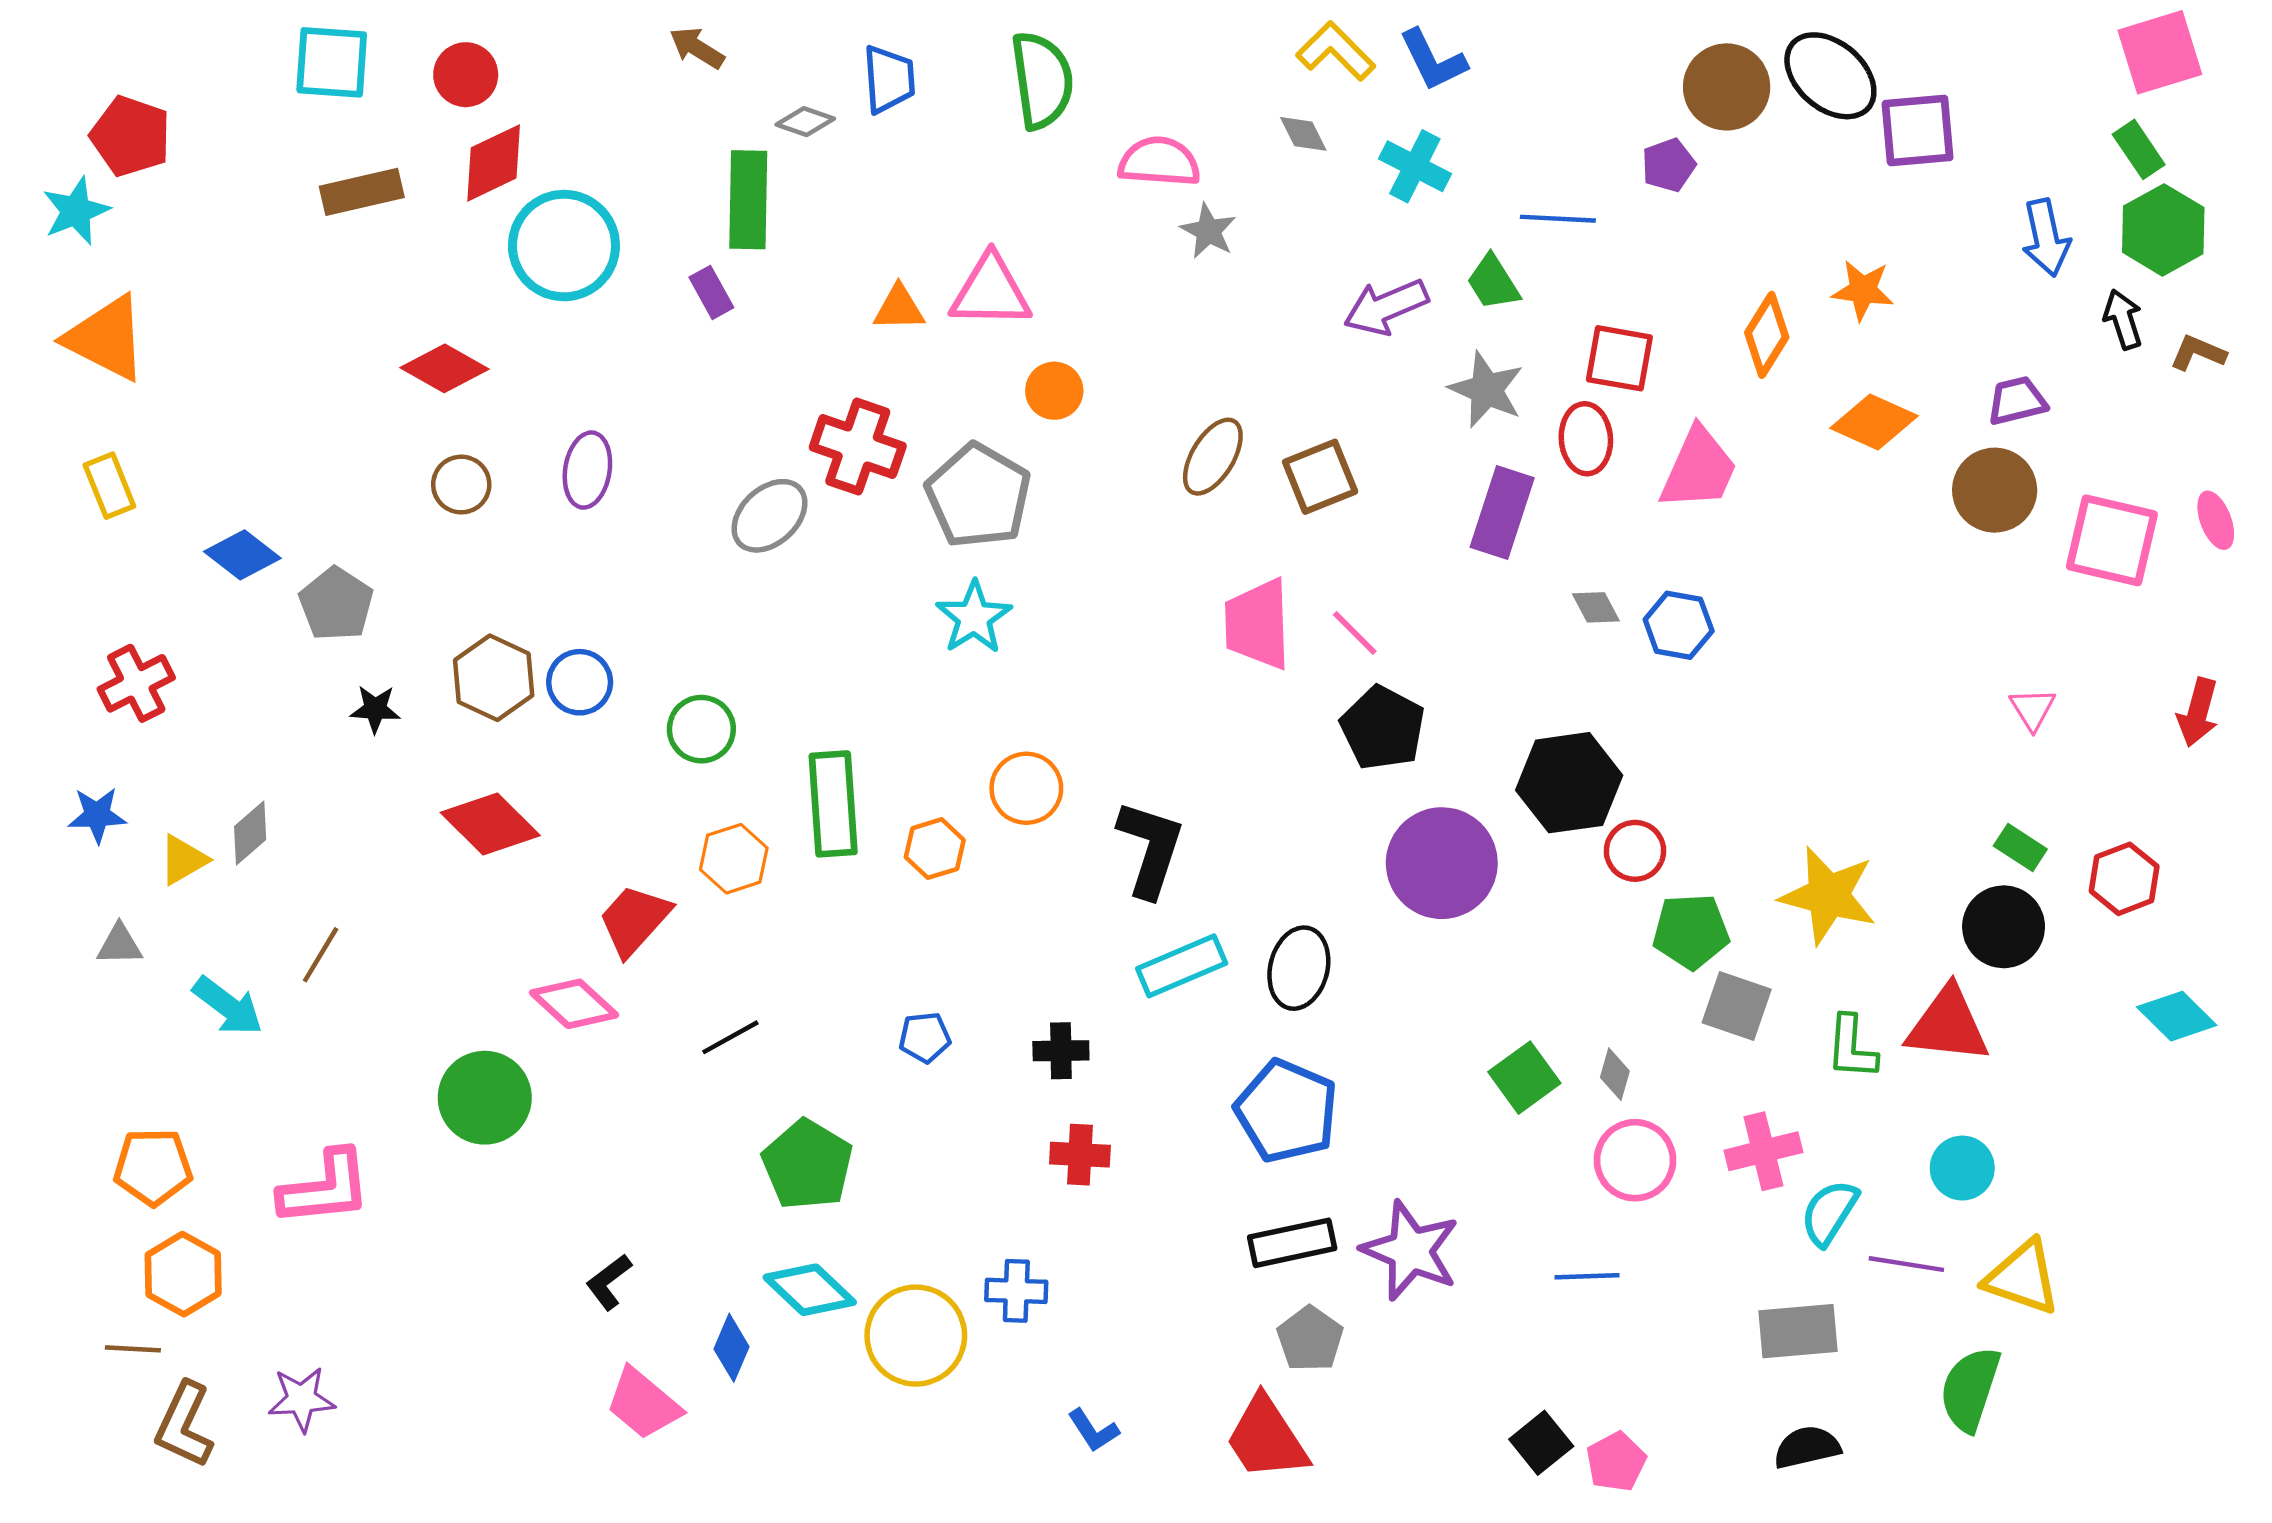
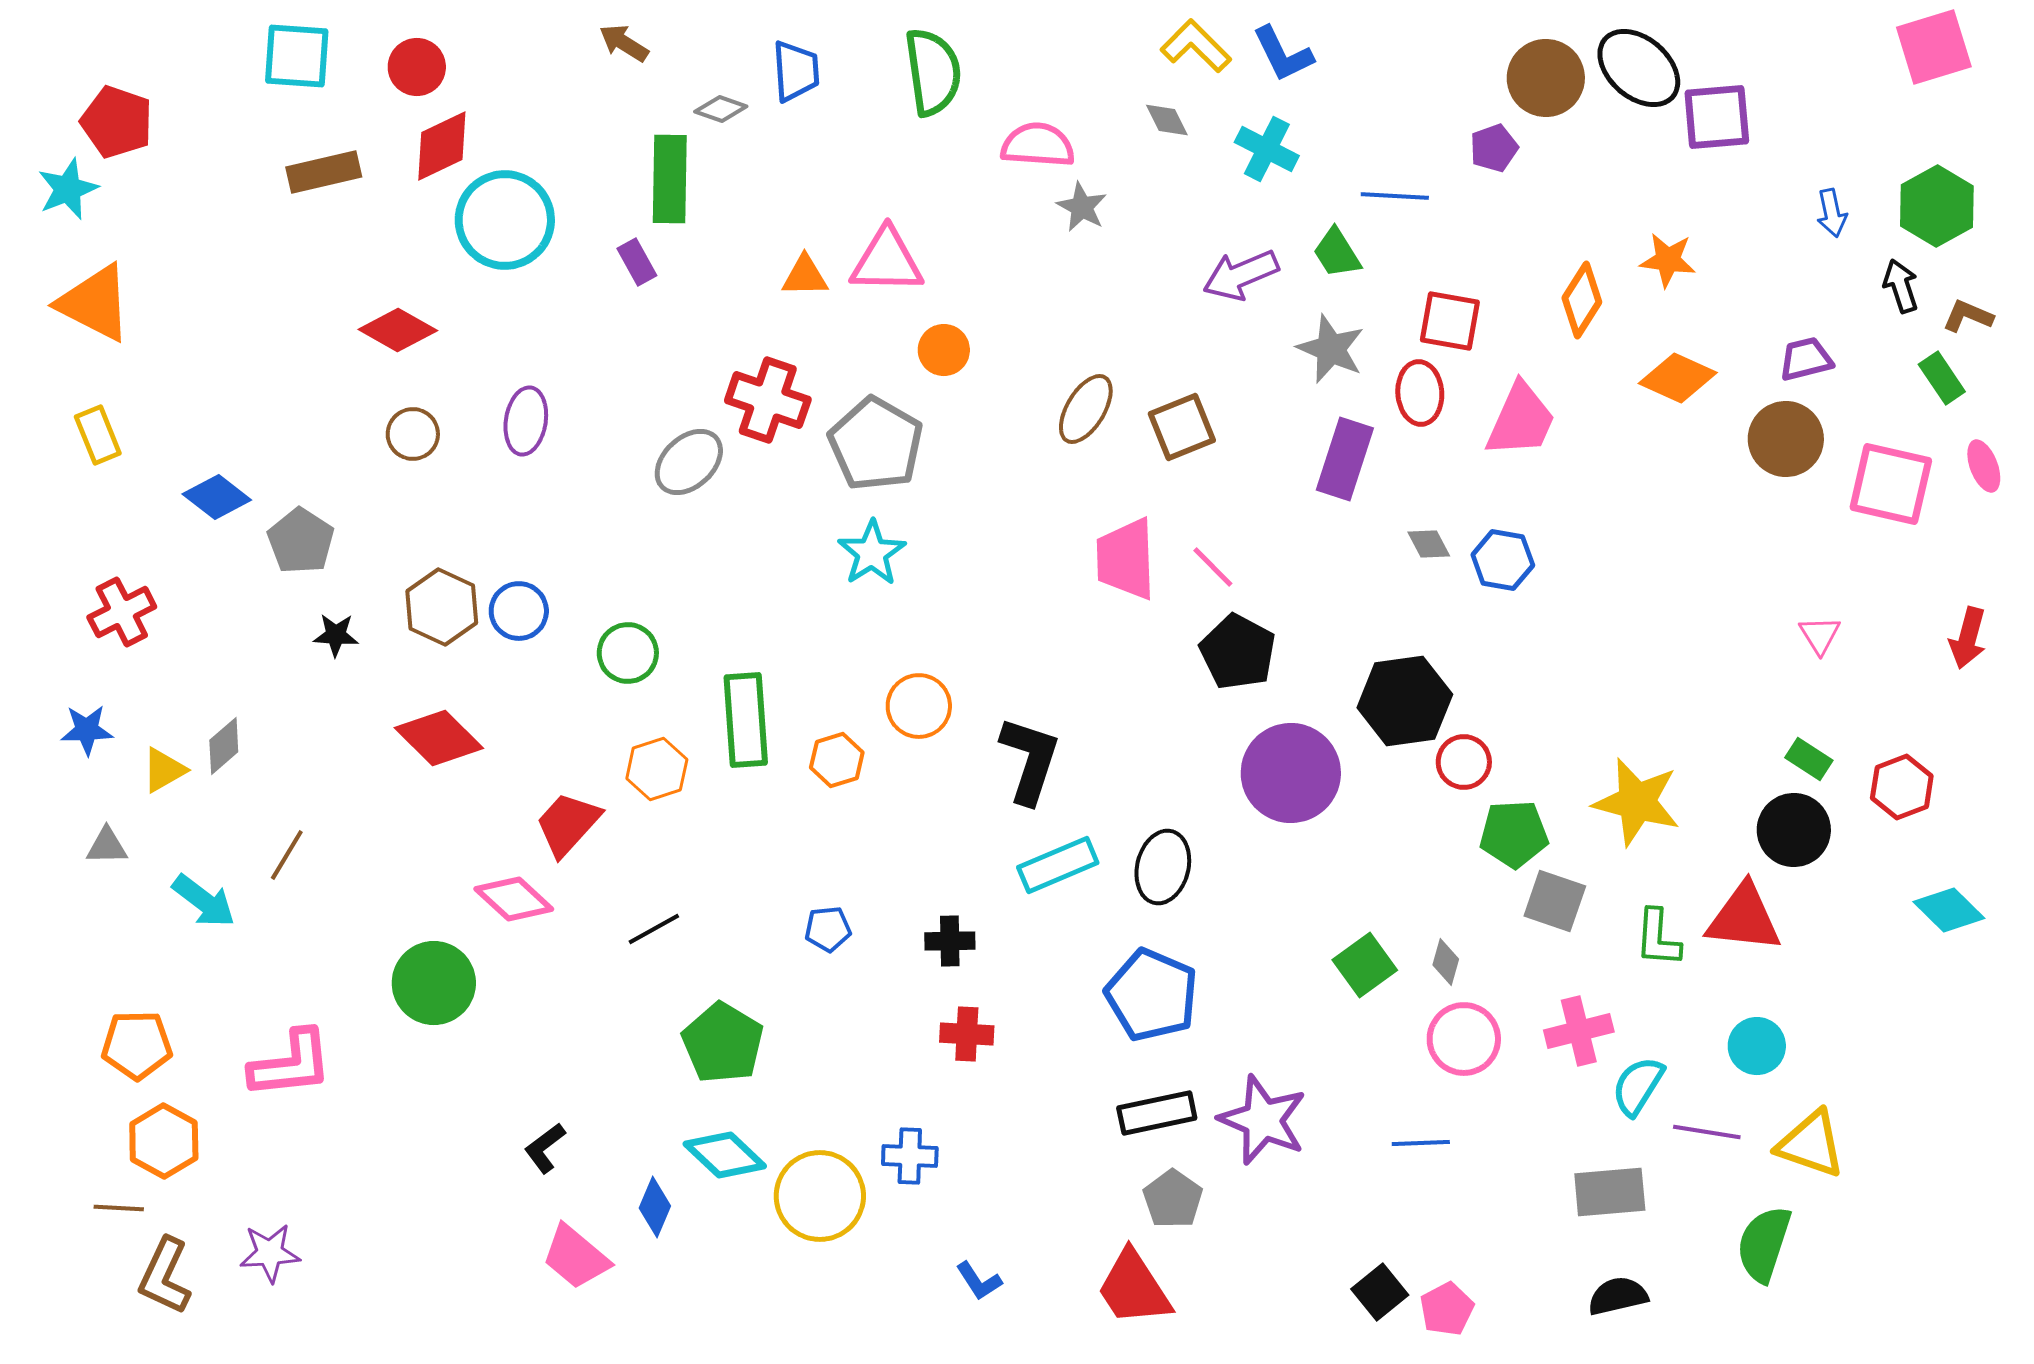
green rectangle: (2139, 149) -> (1942, 378), moved
blue arrow: (2046, 238) -> (1832, 213), size x0.7

